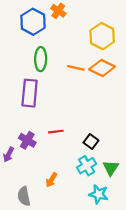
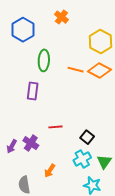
blue hexagon: (33, 22) -> (23, 30), moved
purple rectangle: (30, 93) -> (33, 91), size x0.7
purple cross: (27, 140) -> (31, 143), moved

